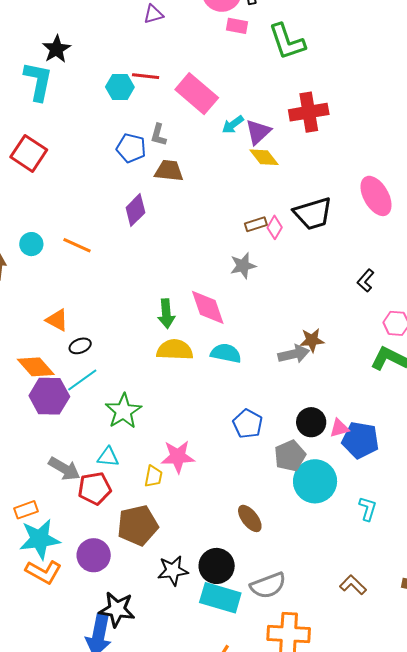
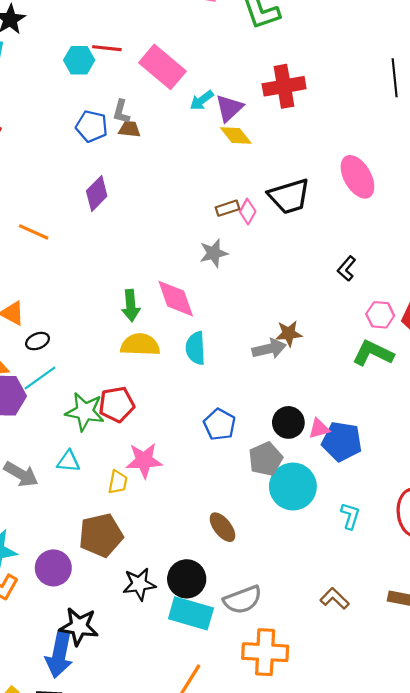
brown trapezoid: (169, 171) -> (129, 129), moved, size x0.7
cyan semicircle: (226, 353) -> (196, 348), turned -104
green star: (123, 411) -> (85, 412), turned -30
red pentagon: (95, 488) -> (117, 404), moved

